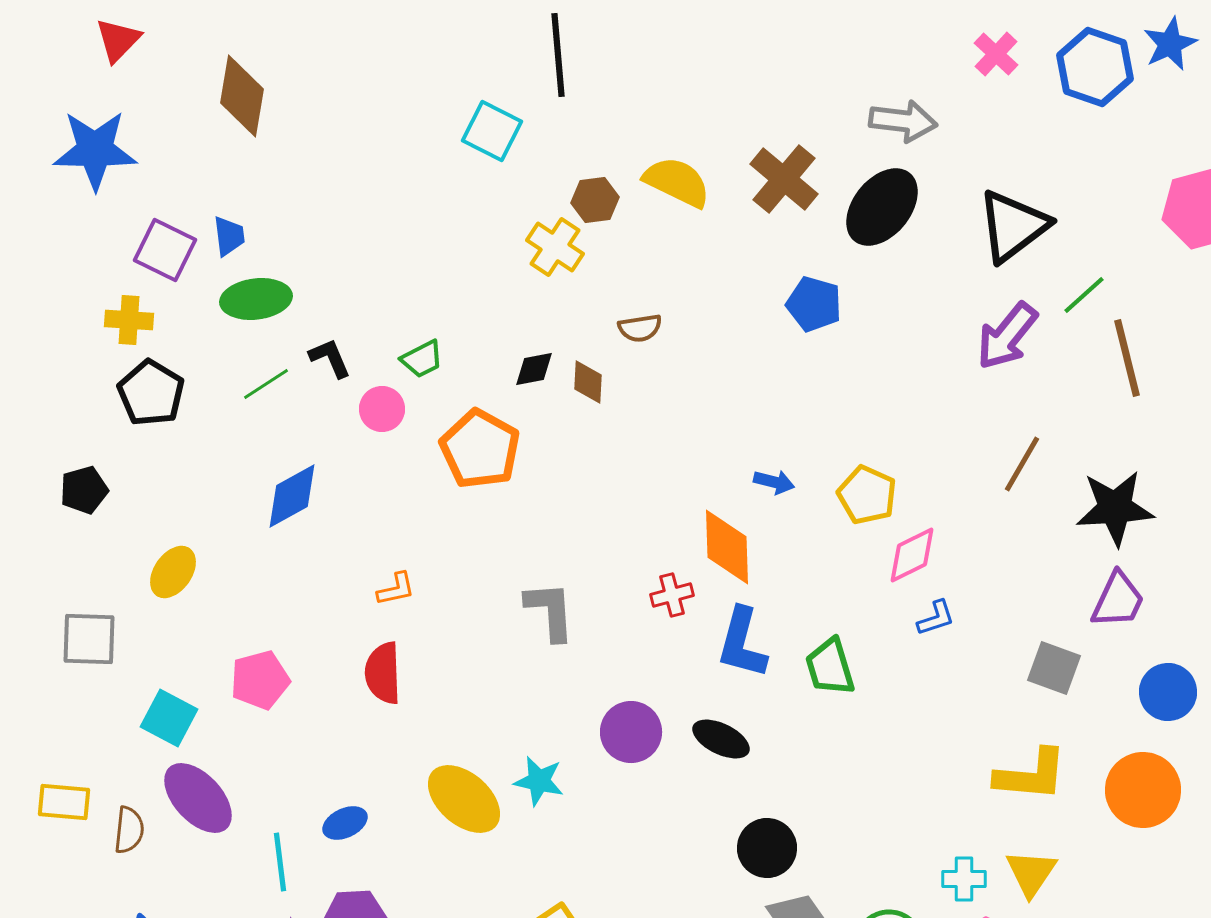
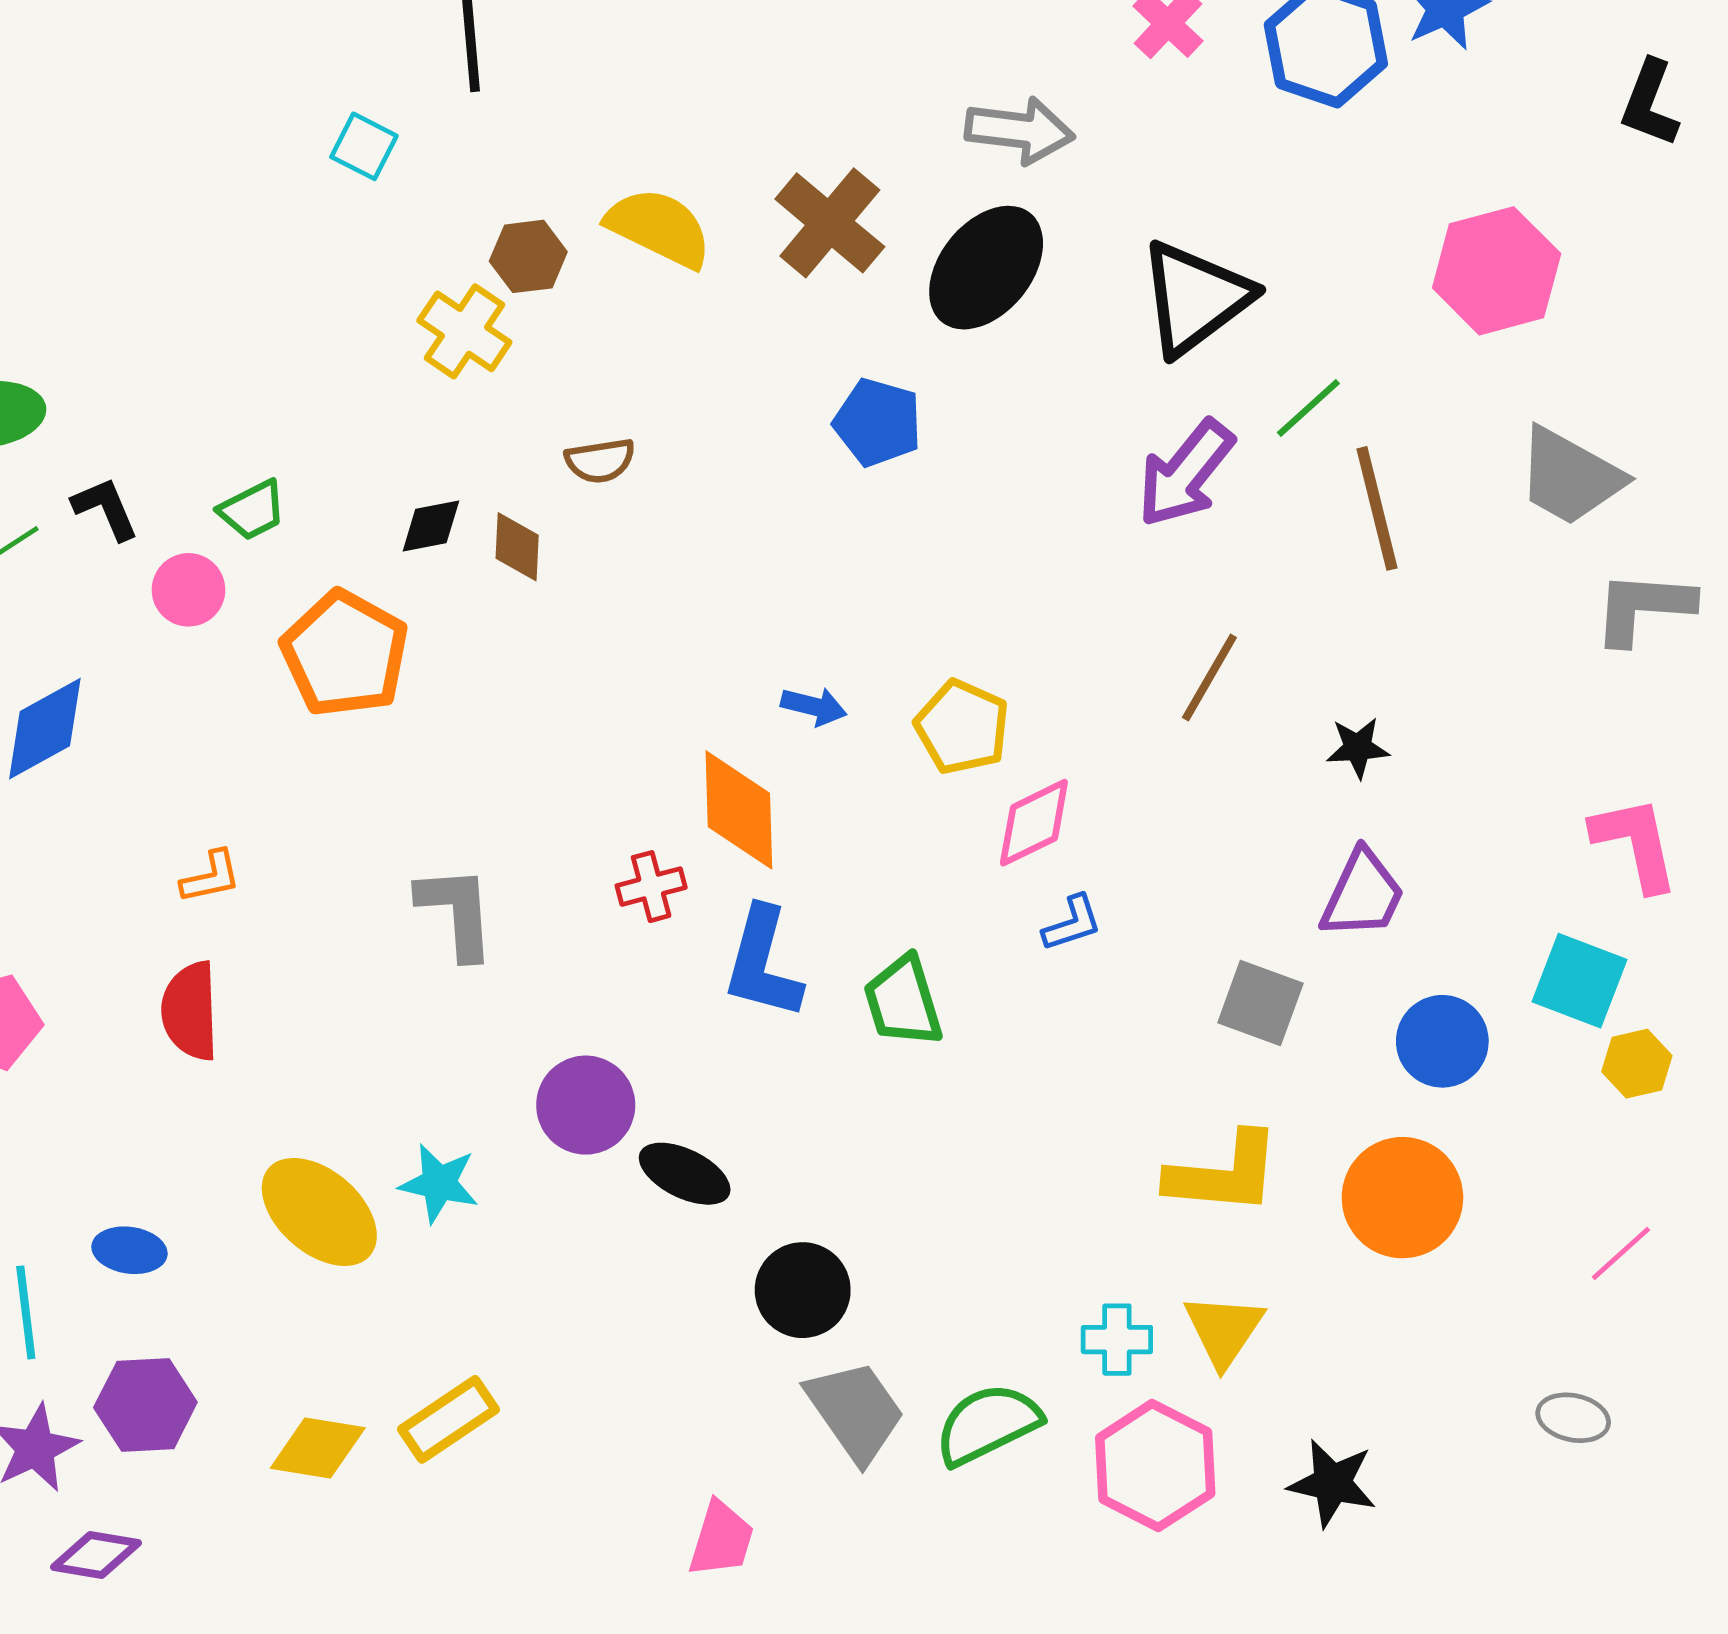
cyan square: (492, 131) -> (364, 146), size x0.7
black star: (1115, 508) -> (1358, 748), size x0.5
black ellipse: (721, 739) -> (685, 1174), moved
blue ellipse: (345, 823) -> (129, 1250), turned 33

